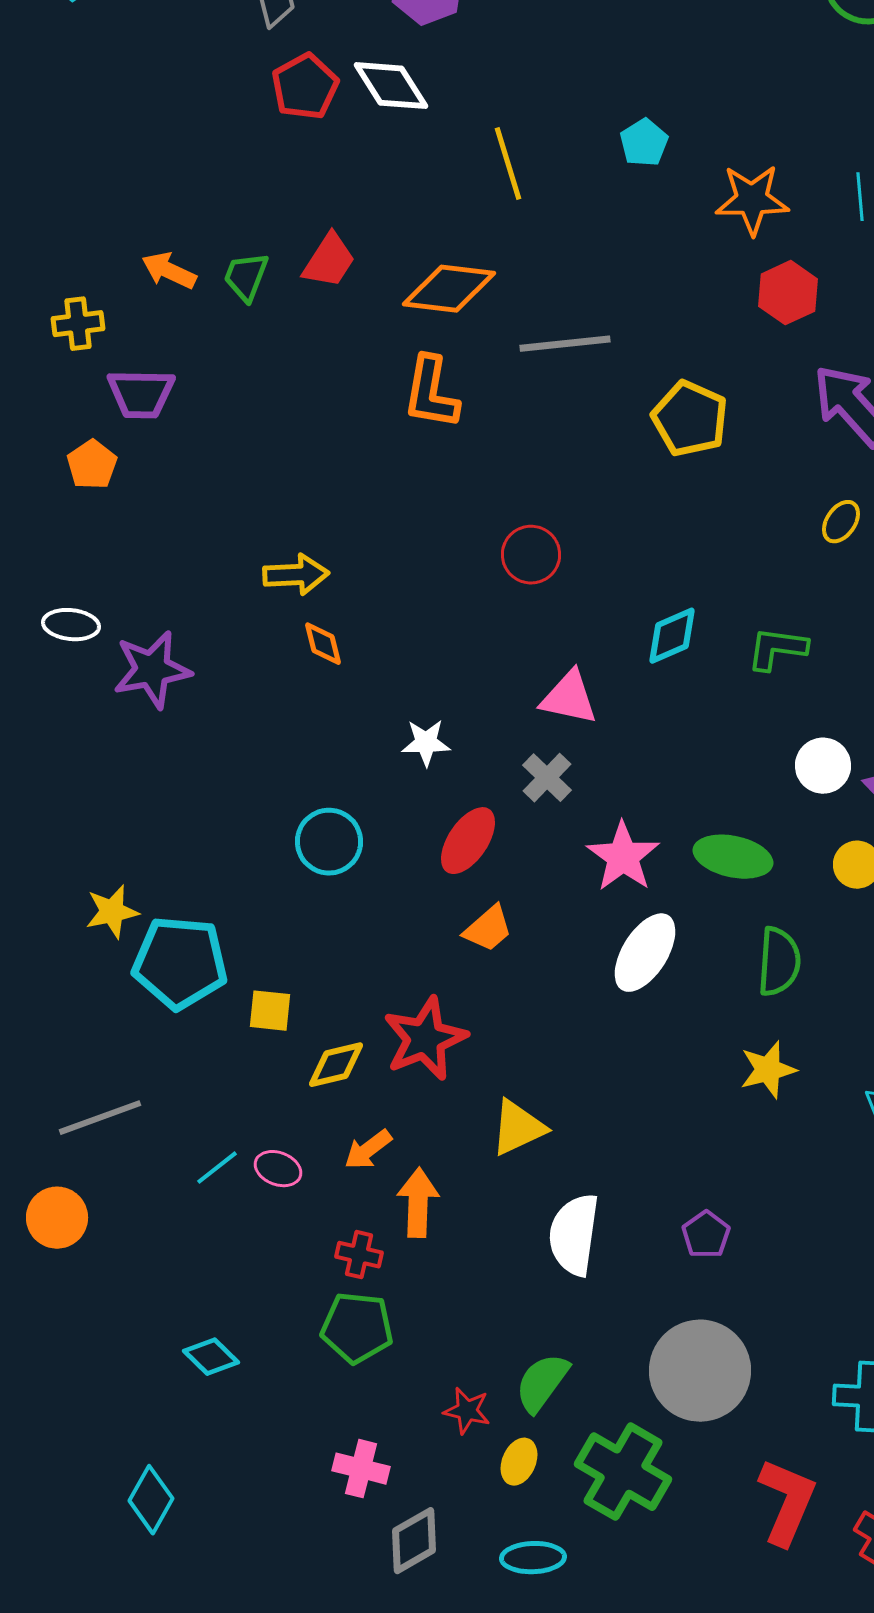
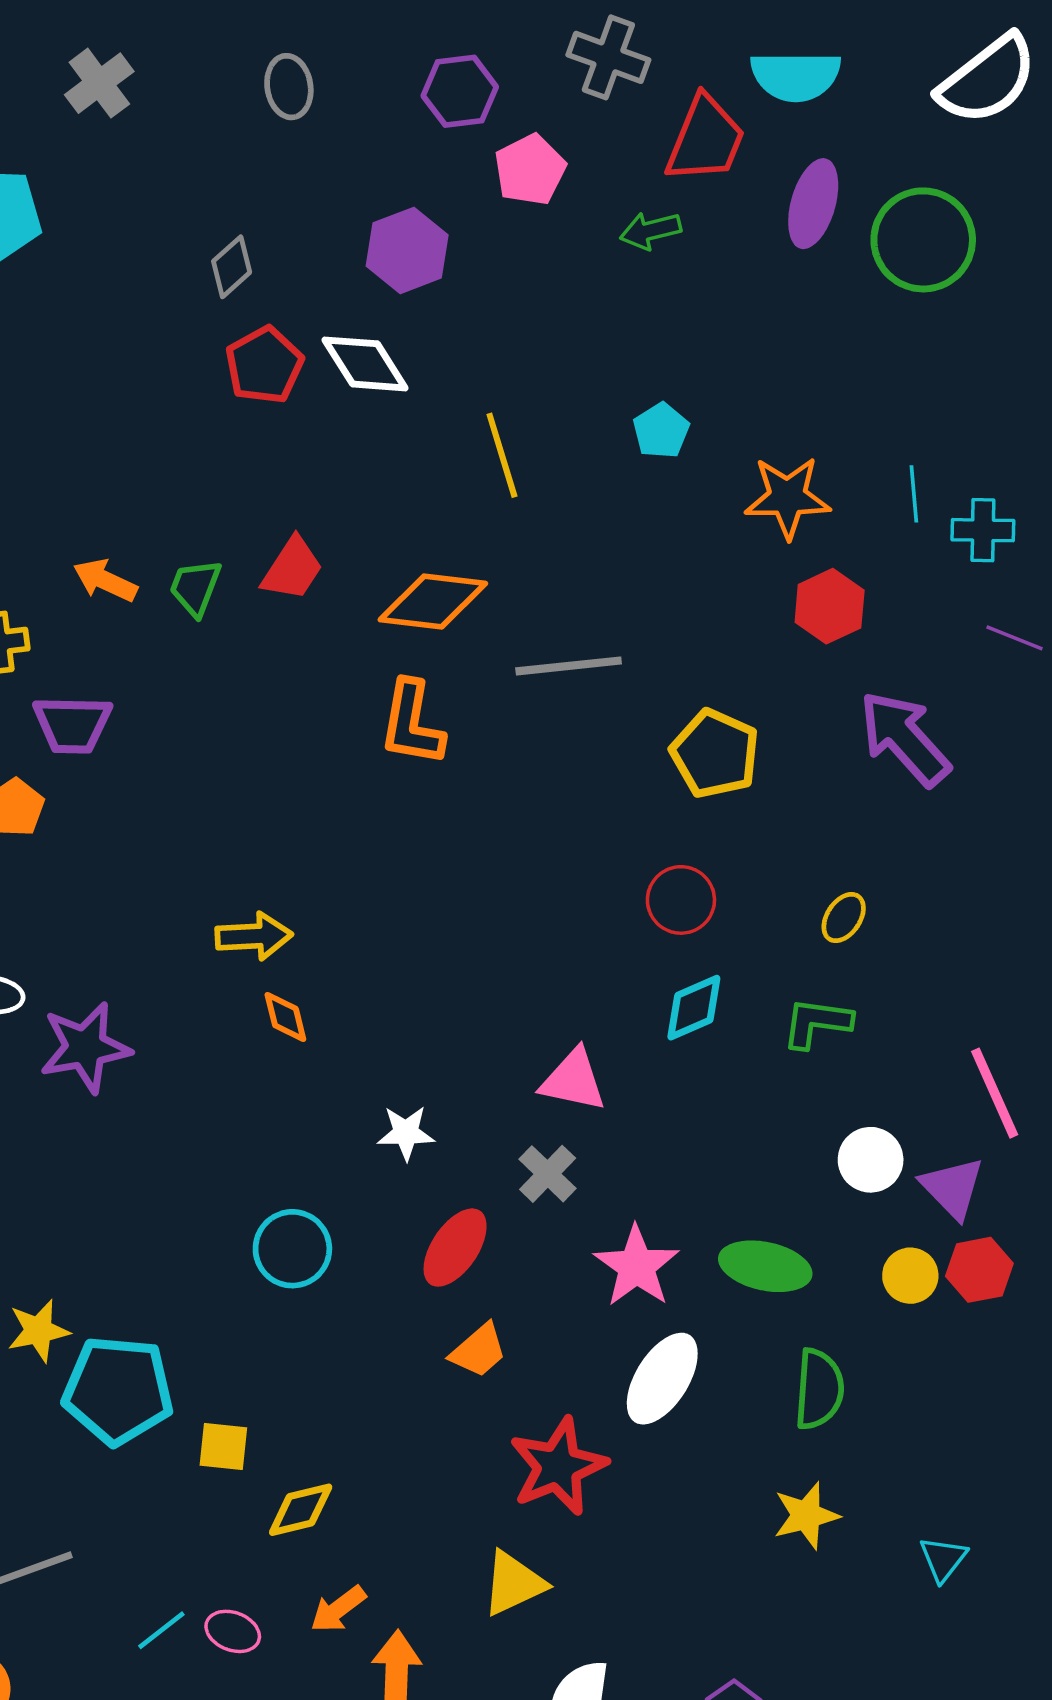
yellow ellipse: (841, 522) -> (844, 918), moved
red circle: (531, 555) -> (681, 900), moved
red star: (425, 1039) -> (558, 1466), moved

